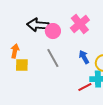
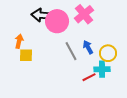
pink circle: (53, 31) -> (57, 21), size x1.5
gray line: (53, 58) -> (71, 51), moved

